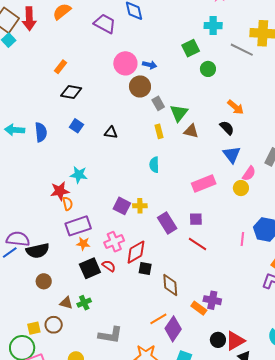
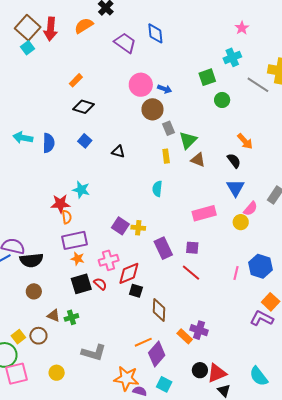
cyan cross: (213, 26) -> (232, 57), turned -30
yellow square: (34, 328) -> (18, 337), turned -32

